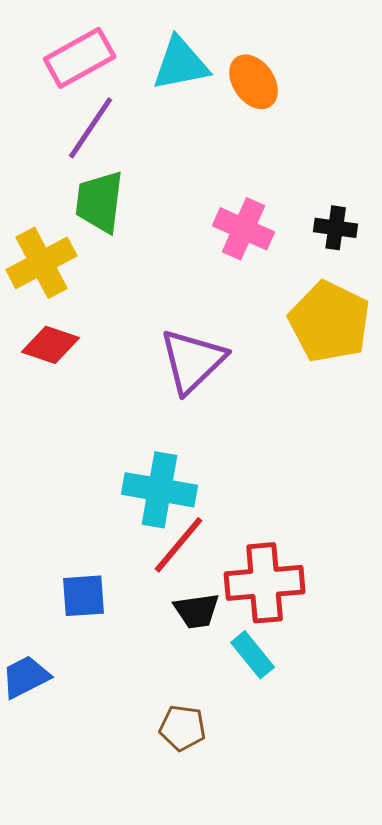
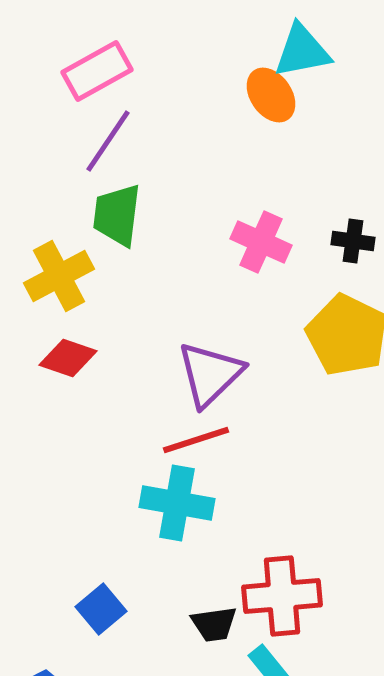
cyan triangle: (181, 64) -> (302, 51), moved
red line: (179, 545) -> (196, 440), moved, turned 32
blue square: (84, 596) -> (101, 609), turned -36

